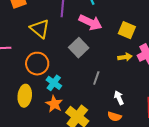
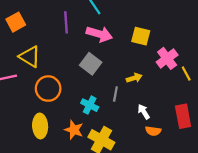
yellow triangle: (40, 29) -> (30, 57), moved
yellow arrow: (125, 57) -> (134, 78), moved
cyan cross: (54, 83) -> (90, 105), moved
orange semicircle: (114, 116) -> (153, 131), moved

